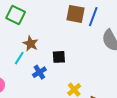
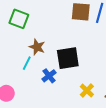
black square: (59, 57) -> (68, 58), size x1.6

